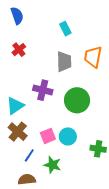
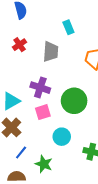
gray trapezoid: (64, 62) -> (51, 52), moved
pink square: (48, 136) -> (43, 112), moved

